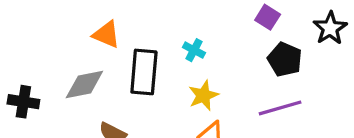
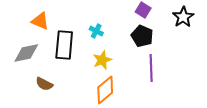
black pentagon: (285, 59) -> (142, 36), moved
purple line: (280, 108) -> (151, 68), turned -76

